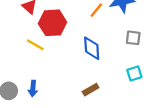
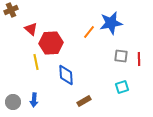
yellow line: (35, 45) -> (36, 62), turned 49
blue diamond: (92, 48) -> (66, 75), moved

